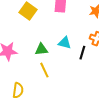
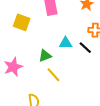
black line: (82, 53) -> (85, 48), turned -48

